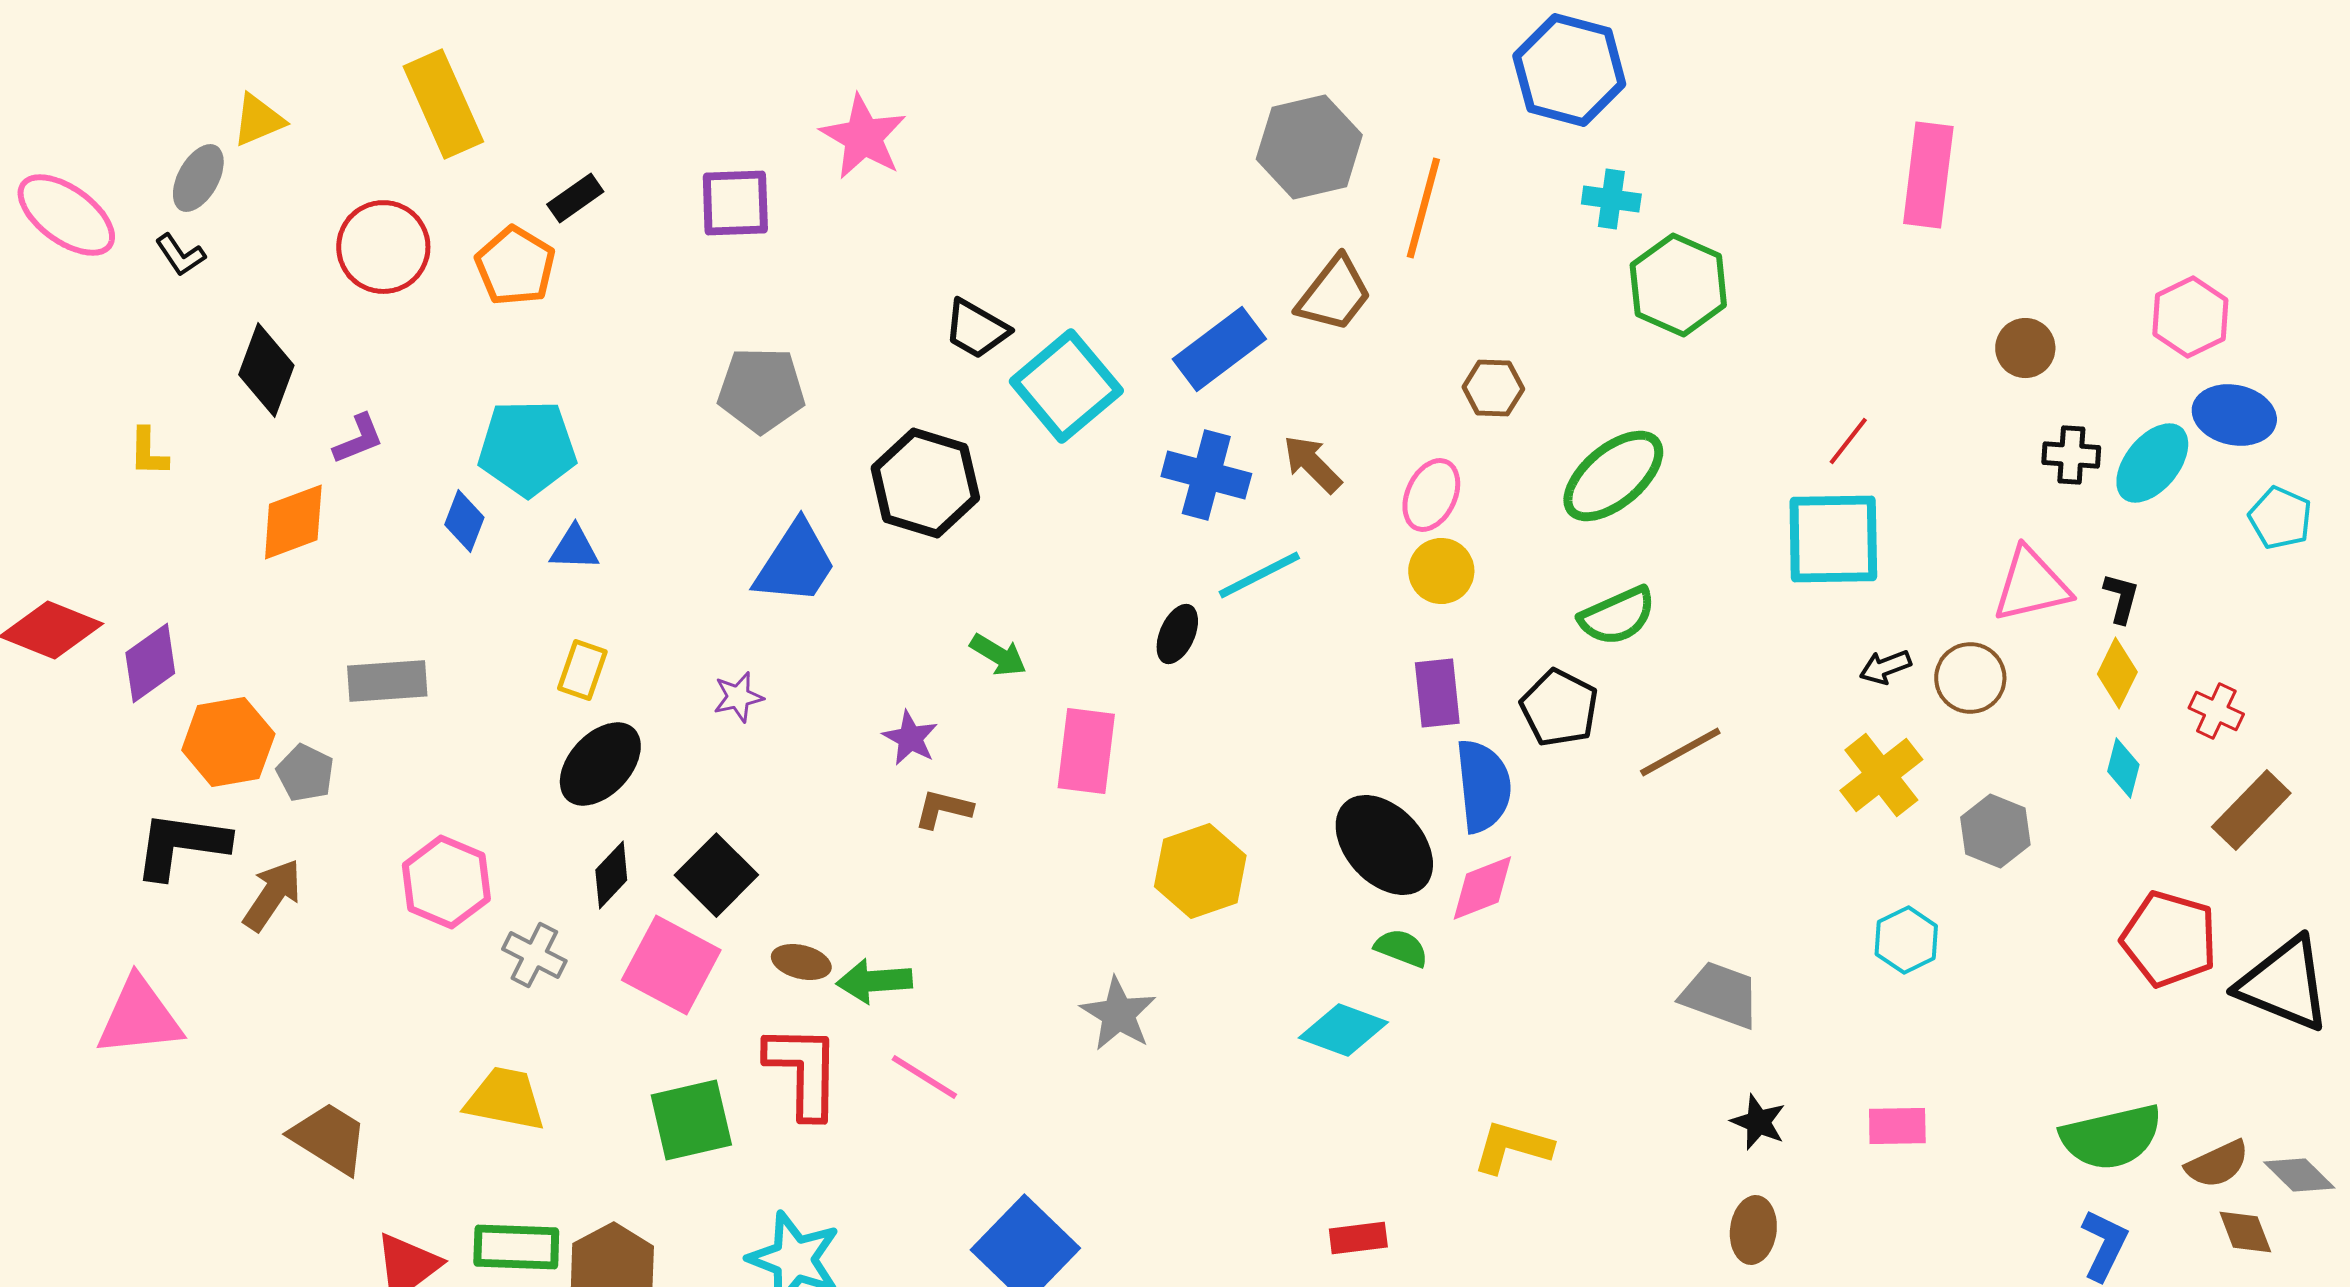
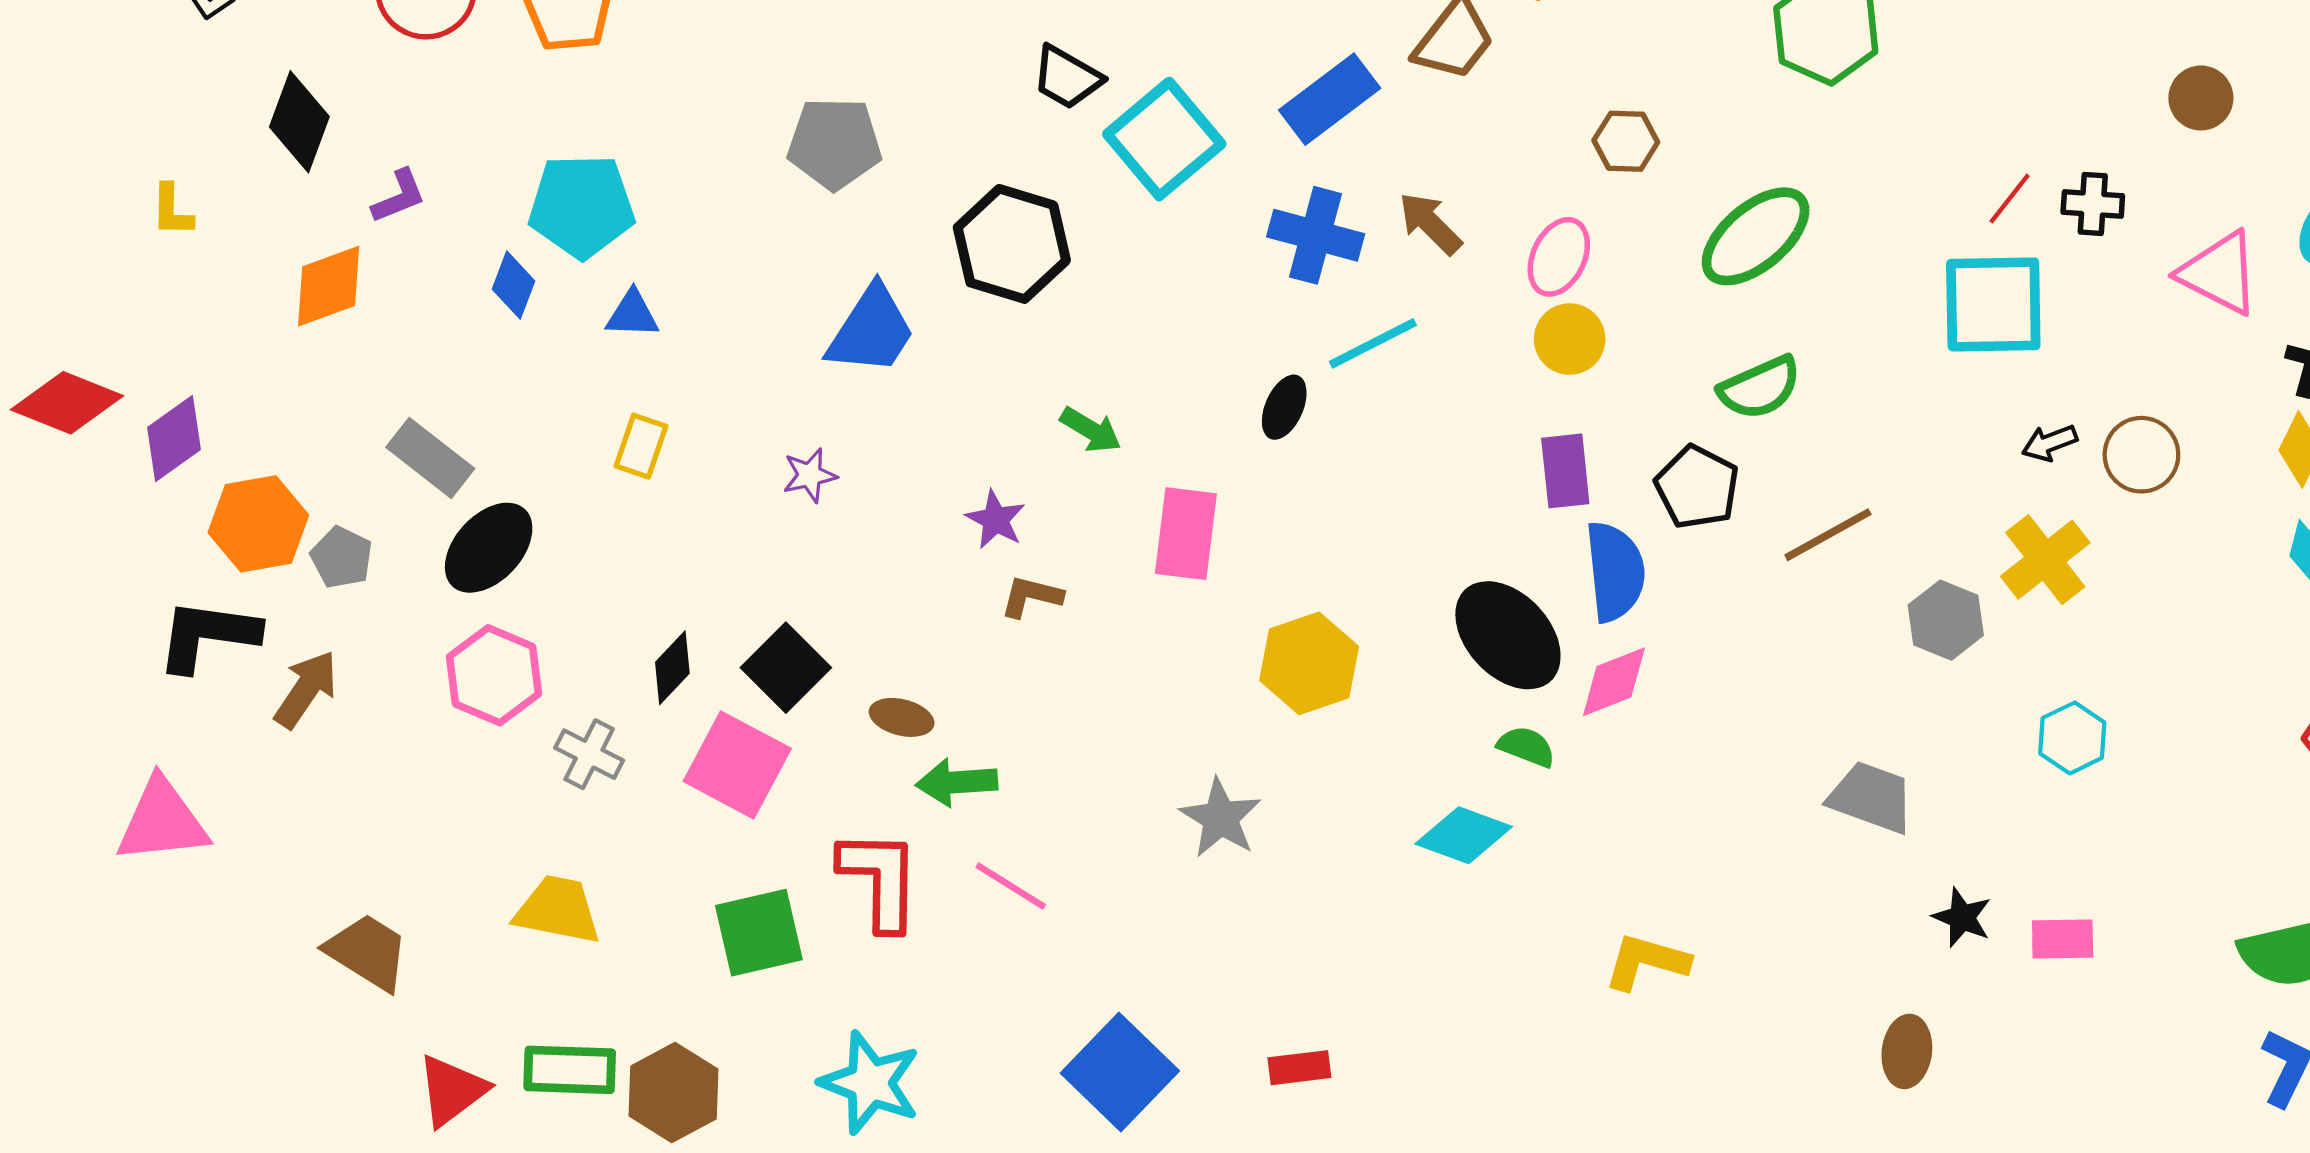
black cross: (2071, 455) -> (2093, 204), moved
pink triangle: (2031, 585) -> (2219, 273), moved, turned 40
gray rectangle: (387, 681) -> (430, 458), turned 42
black ellipse: (600, 764) -> (489, 548), moved
gray hexagon: (1995, 831) -> (1946, 620), moved
brown ellipse: (801, 962) -> (902, 717), moved
black star: (1758, 1122) -> (1962, 917), moved
red rectangle: (1358, 1238) -> (1299, 1068), moved

